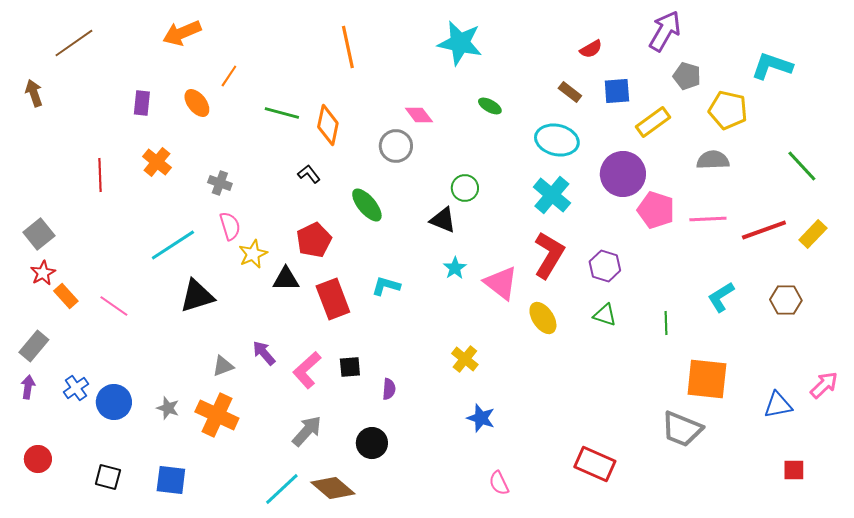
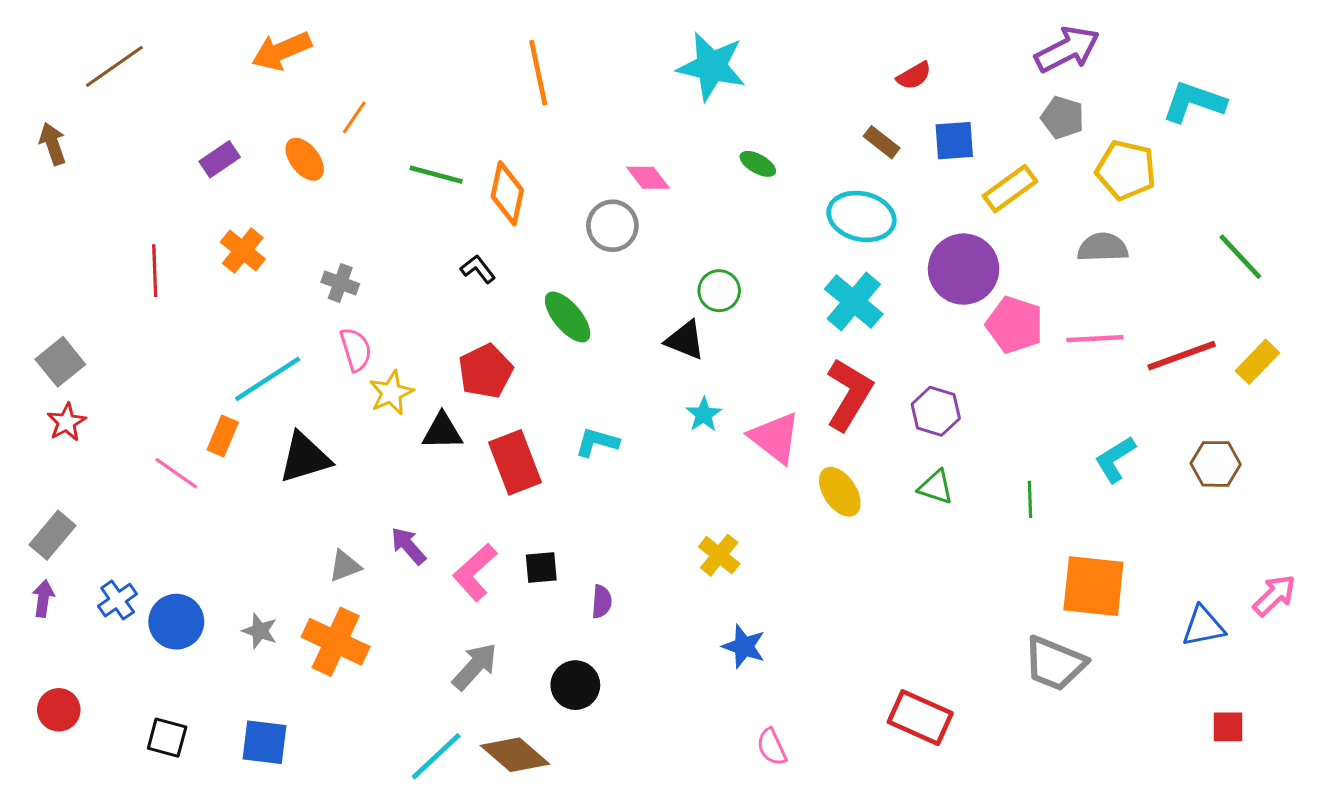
purple arrow: (665, 31) -> (1067, 49), moved, turned 33
purple rectangle: (142, 103) -> (220, 159), turned 50
orange rectangle: (66, 296) -> (223, 436), moved, turned 65

